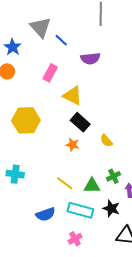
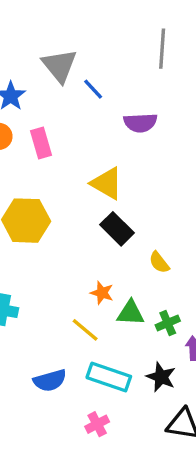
pink rectangle: (50, 73) -> (41, 143), moved, turned -48
orange star: (72, 145) -> (102, 293), moved
green triangle: (92, 186) -> (131, 313), moved

